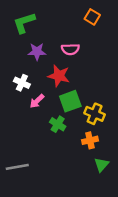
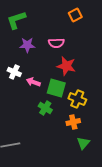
orange square: (92, 17) -> (75, 15), turned 32
red star: (59, 76) -> (66, 66), moved
pink arrow: (37, 101) -> (33, 82), moved, turned 64
green square: (70, 101) -> (56, 88), turned 36

